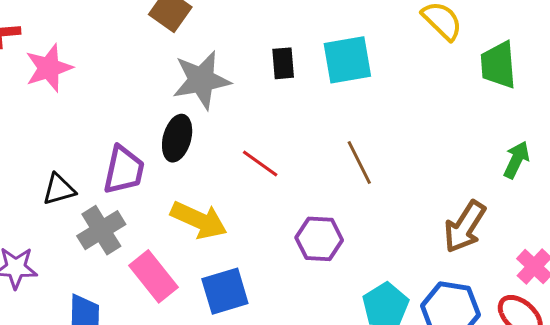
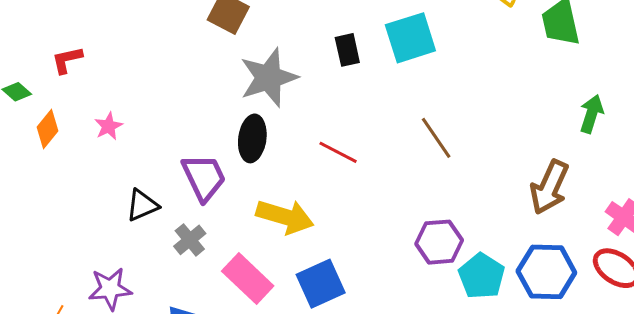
pink star: (49, 68) -> (108, 126), moved, size x0.6
purple trapezoid: (124, 170) -> (204, 177), turned -30
gray cross: (101, 230) -> (190, 240), size x0.7
purple hexagon: (319, 239) -> (439, 242), moved

